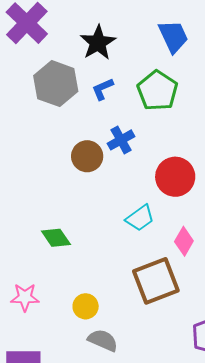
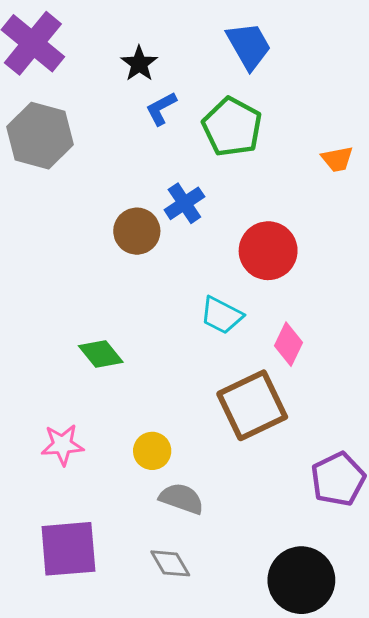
black star: (98, 43) -> (139, 64), size x0.7
gray hexagon: (56, 84) -> (40, 136), moved
blue L-shape: (103, 89) -> (161, 109), moved
cyan trapezoid: (140, 218) -> (222, 315), turned 68

